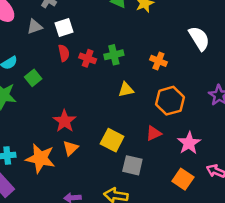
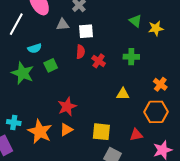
green cross: (114, 55) -> (131, 57), moved
orange cross: (158, 61) -> (160, 84), moved
yellow square: (112, 140) -> (101, 132), turned -36

